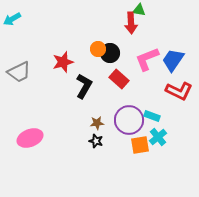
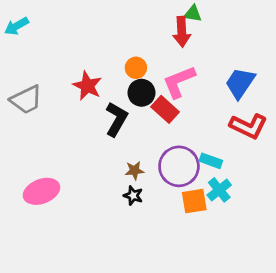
black circle: (110, 53) -> (141, 93), moved
pink L-shape: (147, 59) -> (179, 82), moved
red star: (63, 62) -> (87, 86), turned -30

